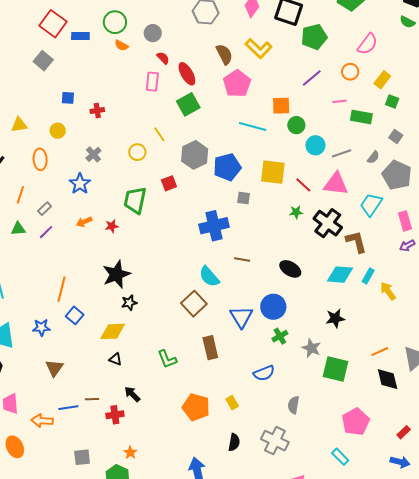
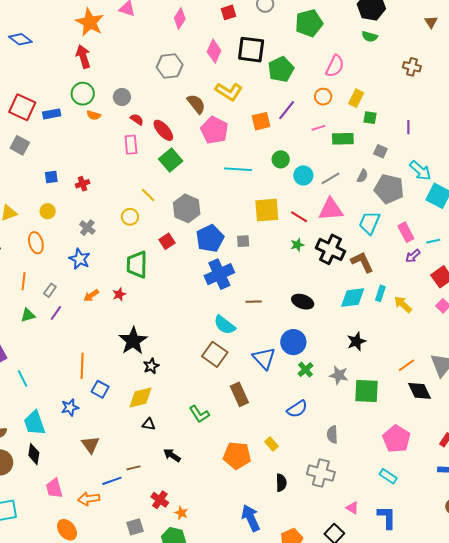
orange square: (281, 106) -> (261, 121), moved
blue pentagon: (227, 167) -> (210, 238), moved
red cross: (115, 415) -> (160, 500), moved, turned -36

